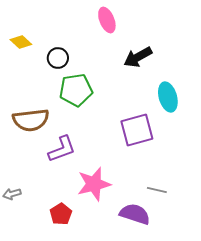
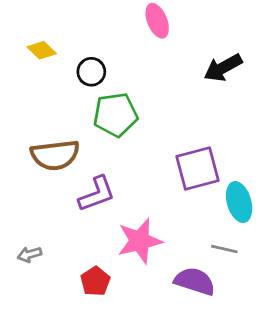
black arrow: (138, 57) -> (223, 68), moved
cyan ellipse: (168, 97) -> (239, 202), moved

